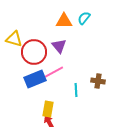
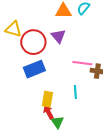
pink line: (54, 72) -> (82, 63), moved, turned 36
cyan line: (76, 90) -> (75, 92), moved

